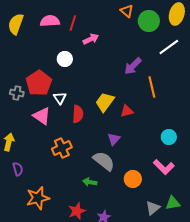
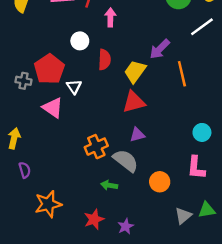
pink arrow: (91, 39) -> (110, 17), turned -63
yellow trapezoid: (105, 102) -> (135, 71), moved
red triangle: (127, 111) -> (134, 102), moved, size x1.5
red semicircle: (78, 114) -> (104, 60), moved
purple triangle: (114, 139) -> (137, 135), turned 32
orange cross: (62, 148) -> (96, 147), moved
pink L-shape: (164, 167) -> (196, 168), turned 50

